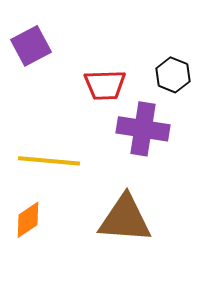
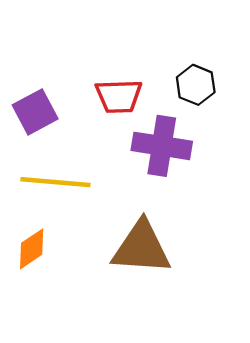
purple square: (31, 46) -> (35, 112), moved

